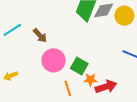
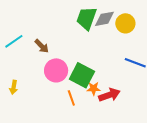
green square: (79, 66) -> (82, 75), size x1.4
yellow arrow: (11, 76) -> (14, 87), turned -56

